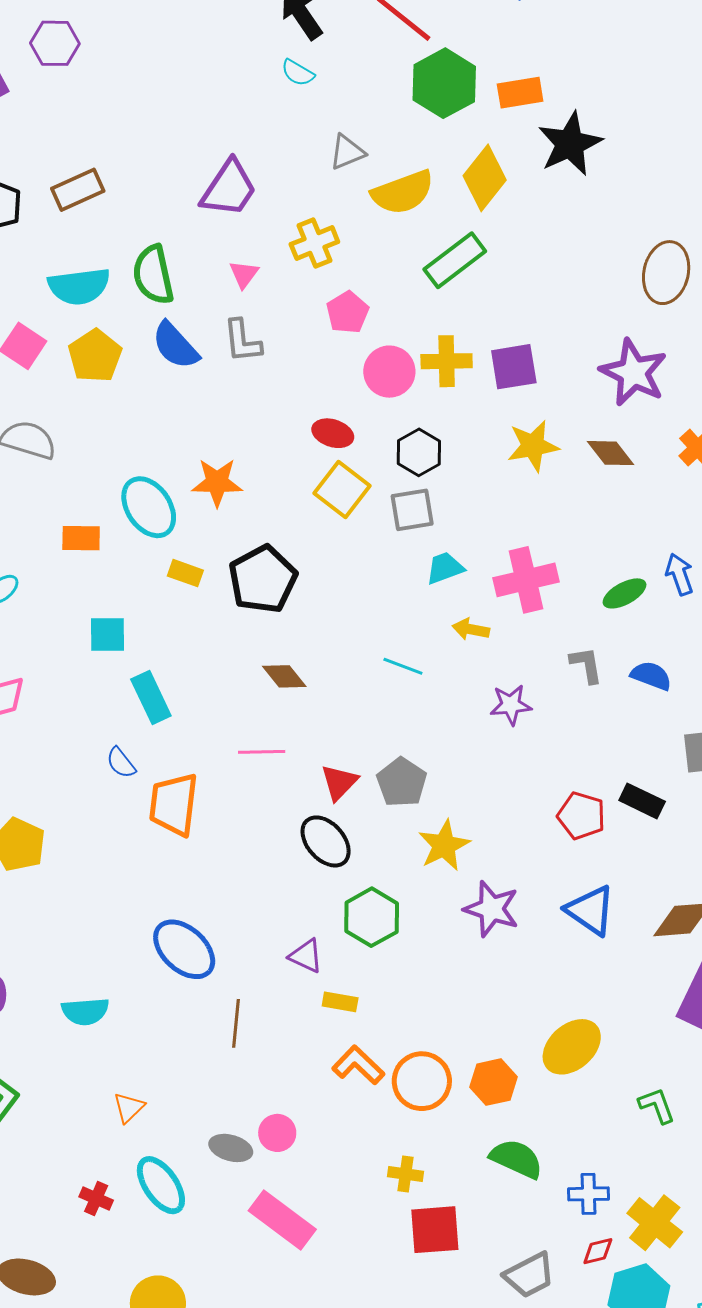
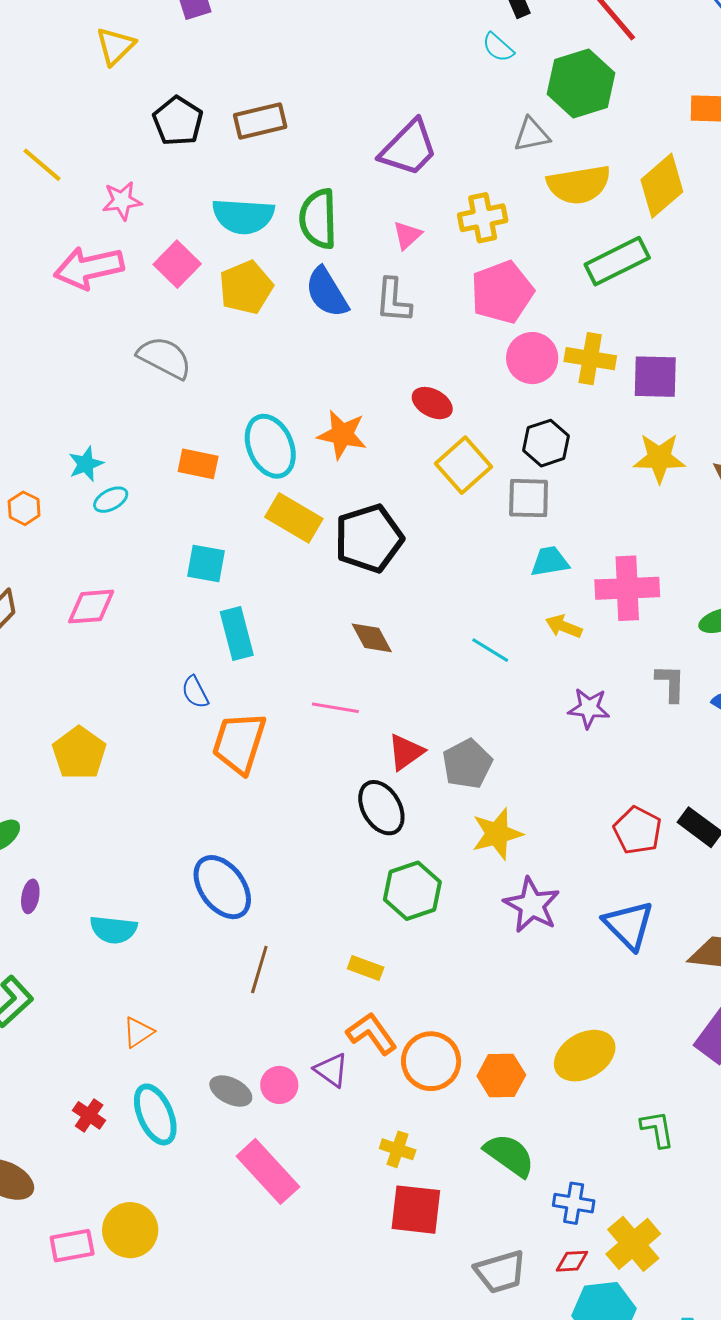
green hexagon: (444, 83) -> (581, 84), moved
pink pentagon: (348, 312) -> (502, 292), size x1.5
red ellipse: (333, 433) -> (432, 403), moved
yellow rectangle: (185, 573) -> (294, 518), size x1.6
purple triangle: (306, 956) -> (331, 1070), moved

